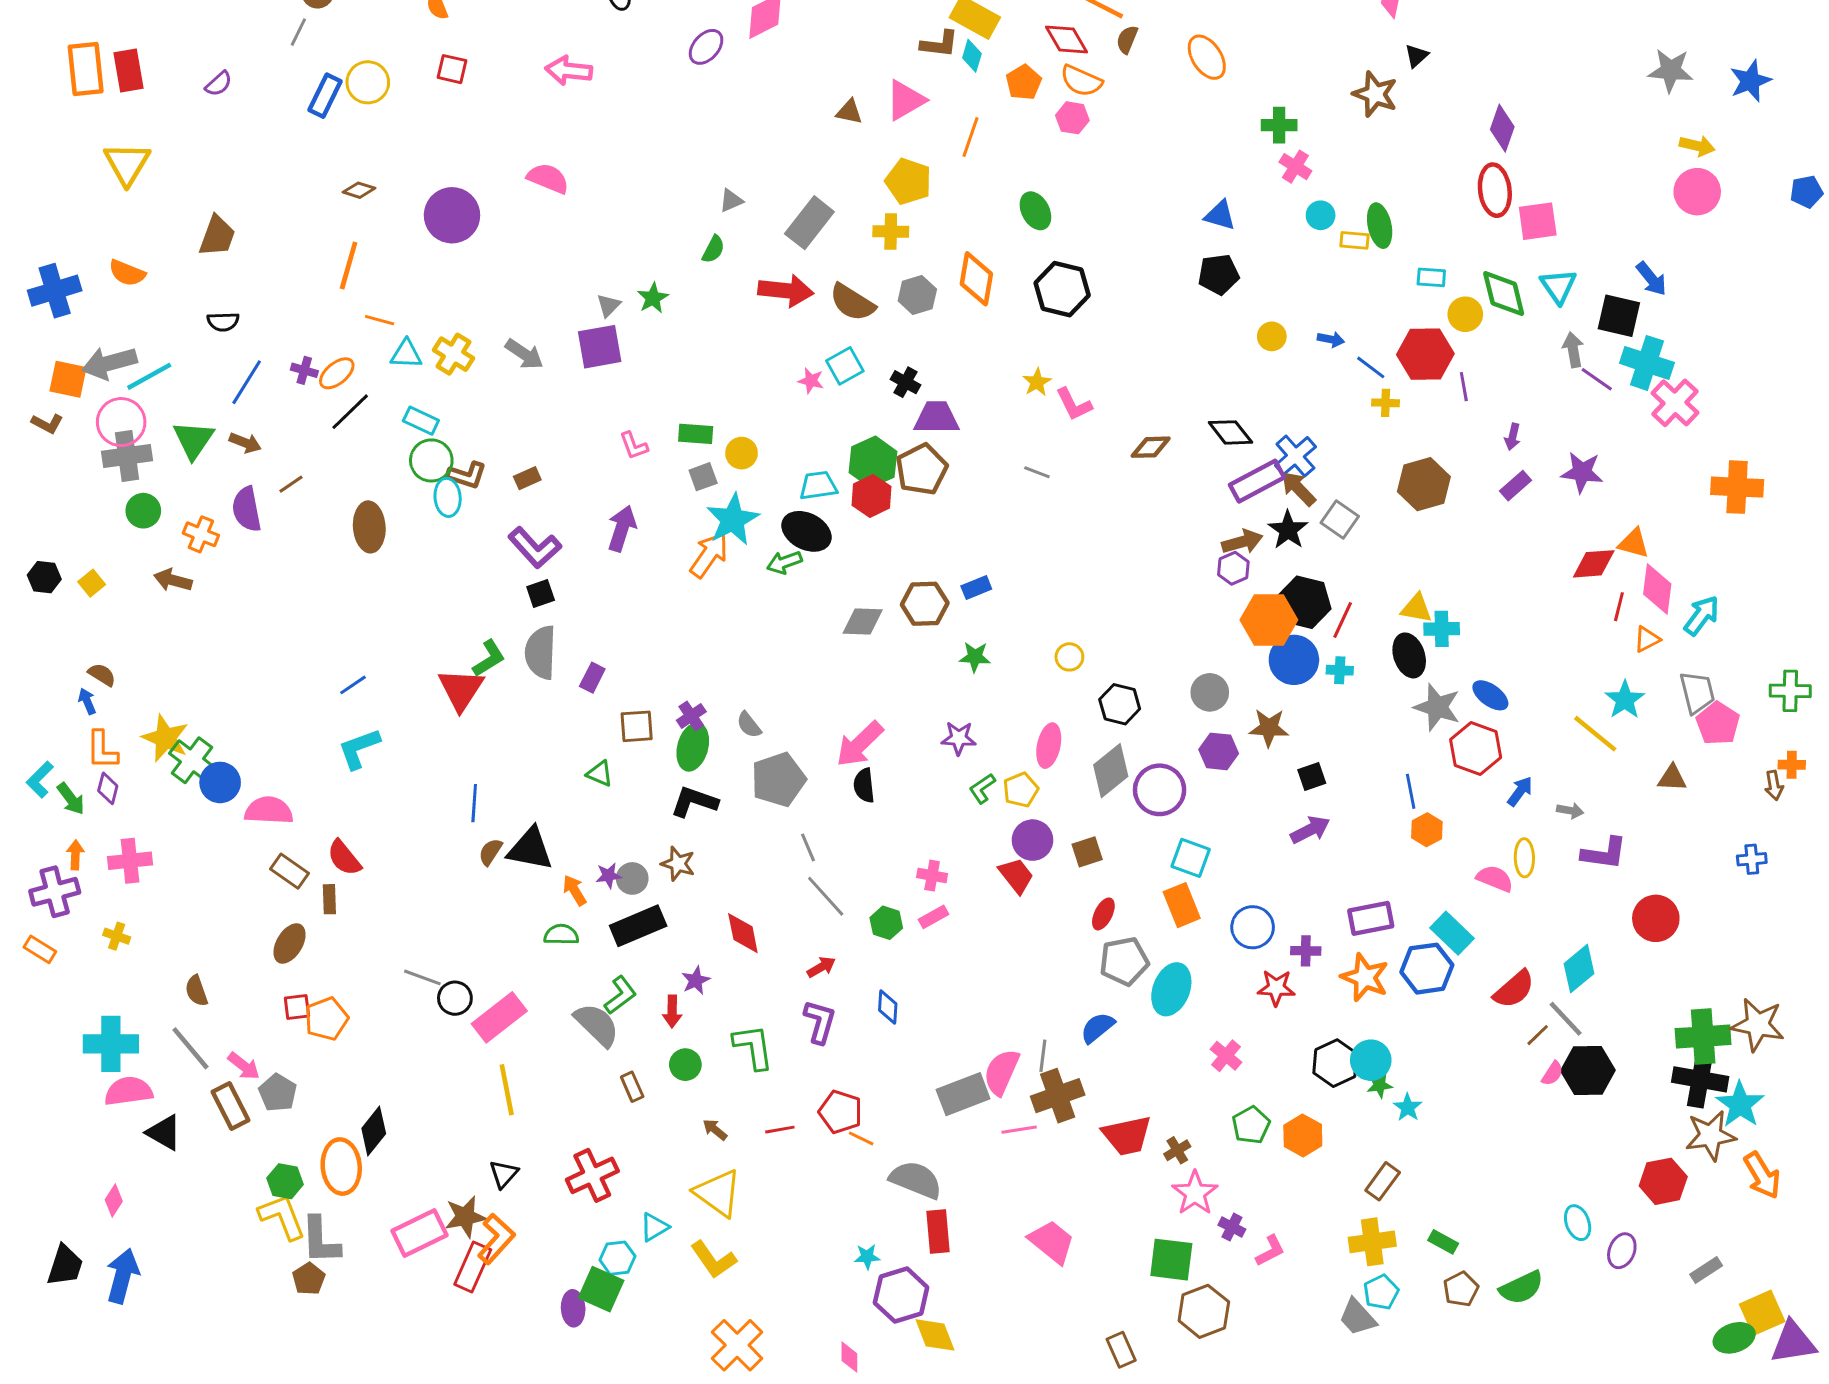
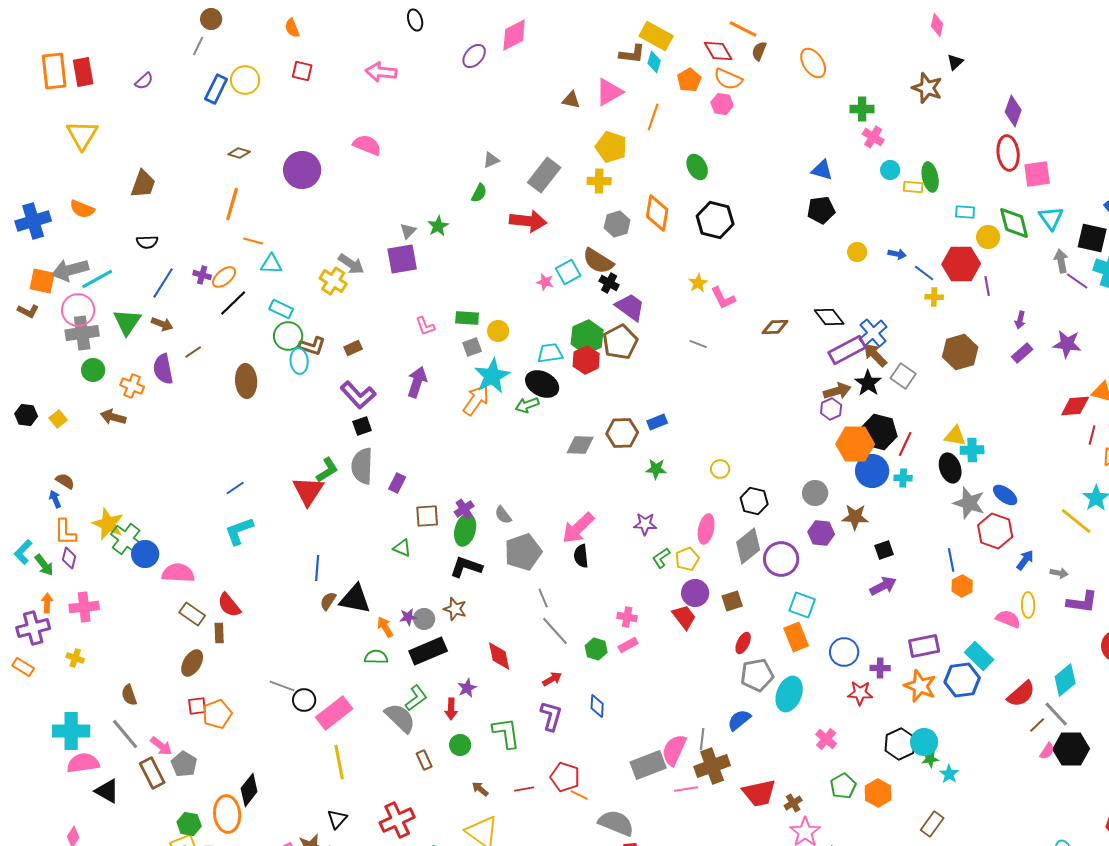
brown semicircle: (852, 302) -> (598, 261), moved
yellow cross: (453, 354) -> (333, 281), moved
purple trapezoid: (936, 418) -> (630, 307), turned 36

